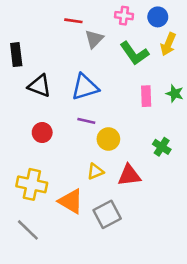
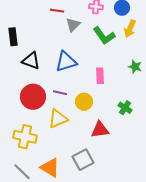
pink rectangle: (146, 96) -> (100, 76), moved
purple line: (86, 121) -> (60, 93), moved
red circle: (42, 133) -> (33, 97), size x1.6
yellow triangle: (95, 171) -> (58, 119), moved, size x1.5
orange triangle: (71, 201) -> (50, 168), moved

